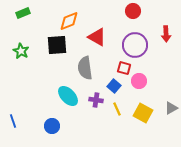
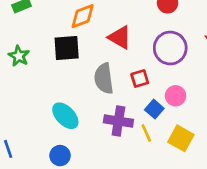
red square: (124, 68) -> (140, 79), moved, turned -32
blue square: (114, 86) -> (154, 109), moved
cyan ellipse: (68, 96) -> (65, 116), moved
purple cross: (96, 100) -> (118, 121), size x1.5

